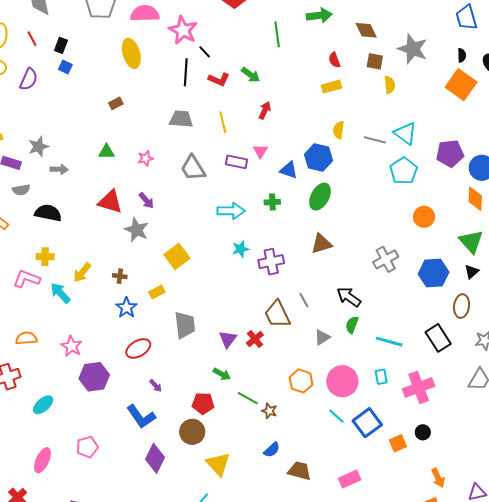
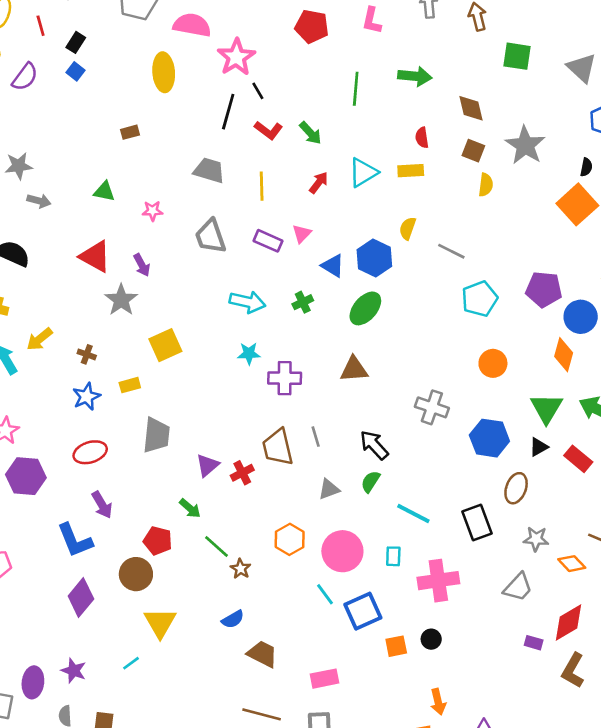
cyan triangle: (405, 133) -> (363, 173), moved, turned 40
green cross: (272, 202) -> (303, 302), turned -35
gray cross: (386, 259) -> (432, 407), turned 35
purple arrow: (156, 386) -> (102, 505), size x1.5

